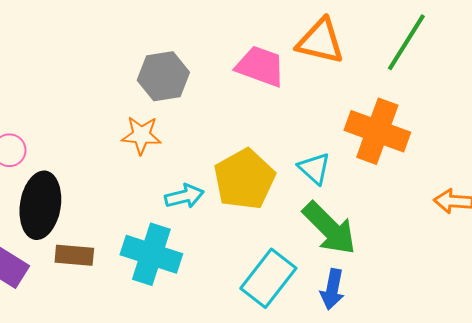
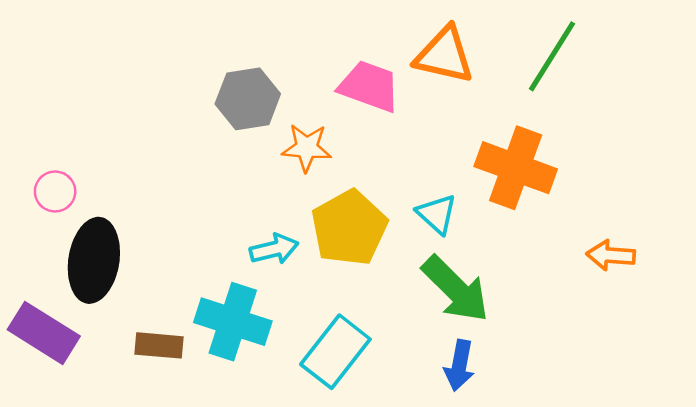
orange star: (141, 135) -> (307, 148), moved
brown rectangle: (74, 255) -> (159, 345), moved
cyan rectangle: (268, 278) -> (335, 352), moved

